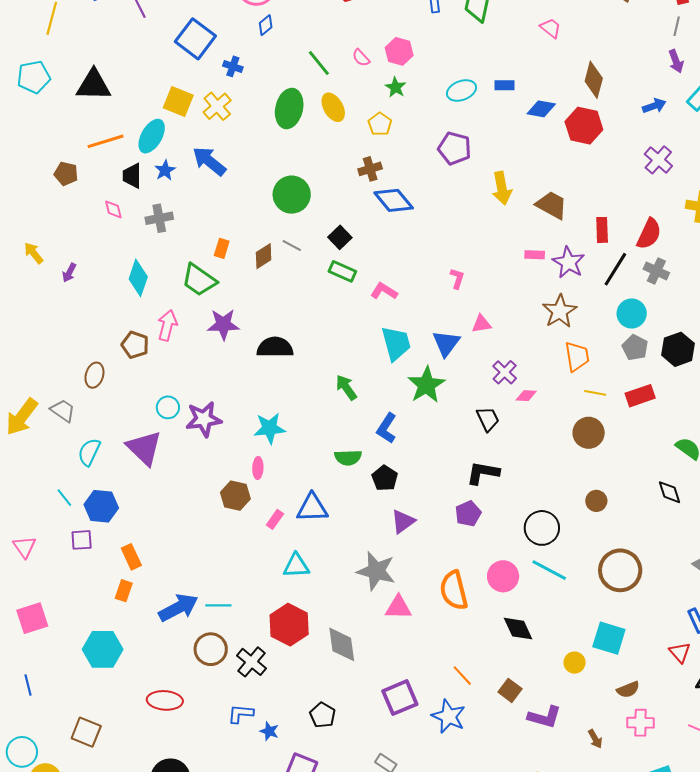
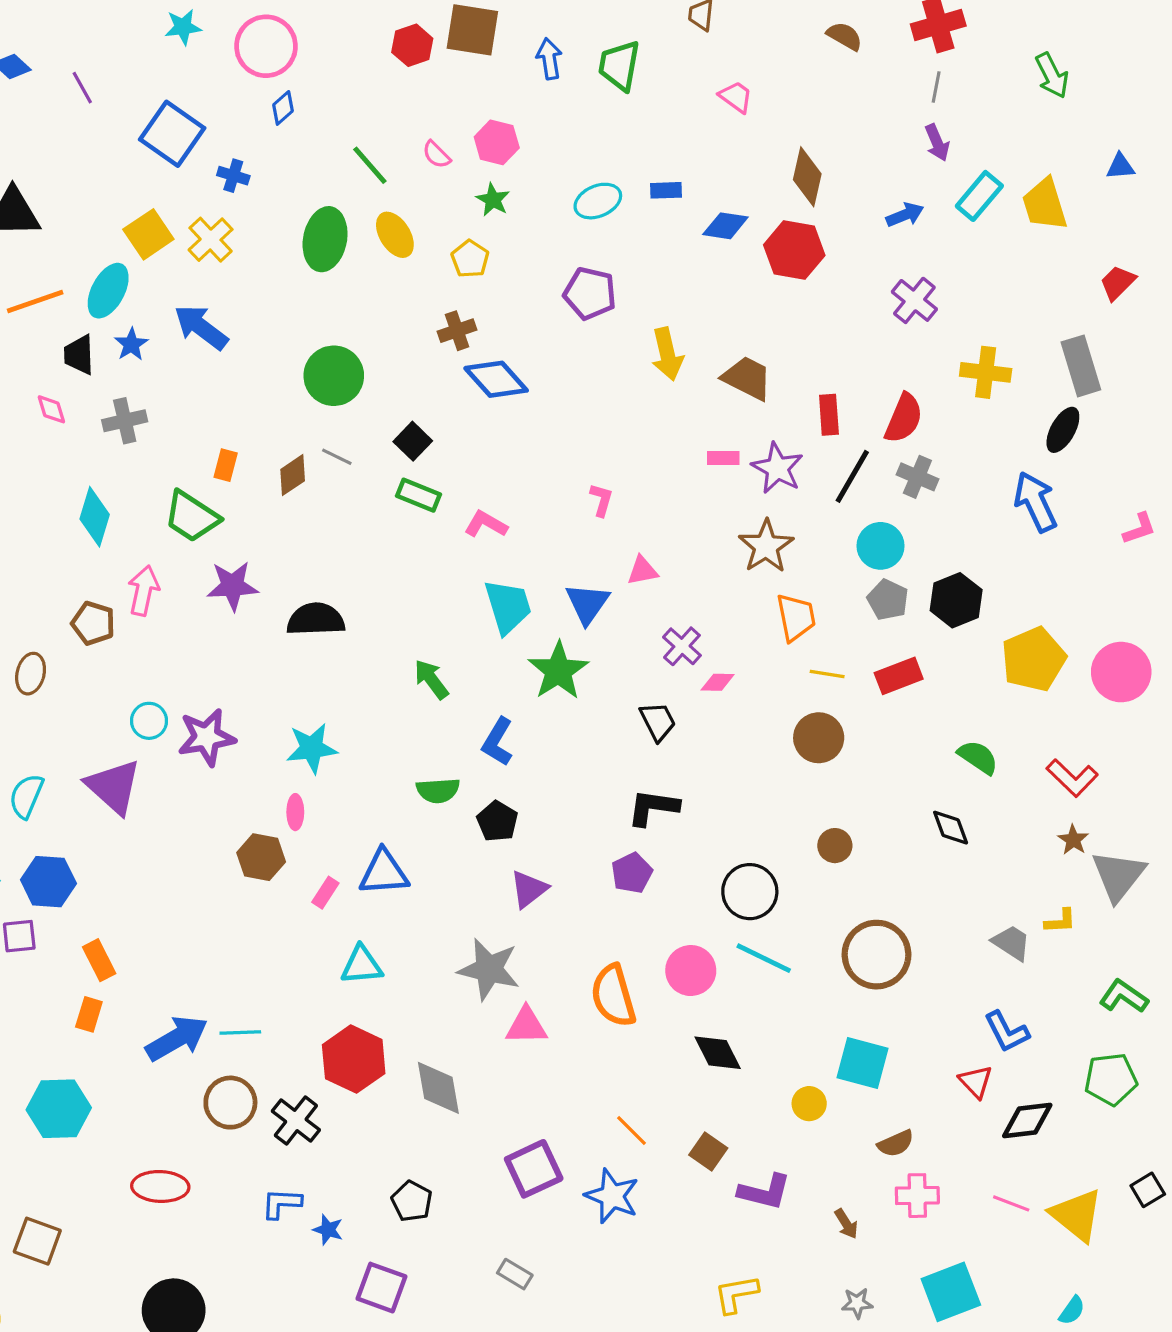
yellow square: (178, 102) -> (148, 234), turned 36

